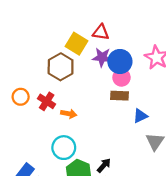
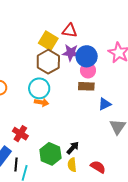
brown hexagon: (61, 67) -> (48, 62), moved
red cross: (47, 101) -> (20, 134), moved
cyan circle: (64, 148) -> (39, 88), moved

